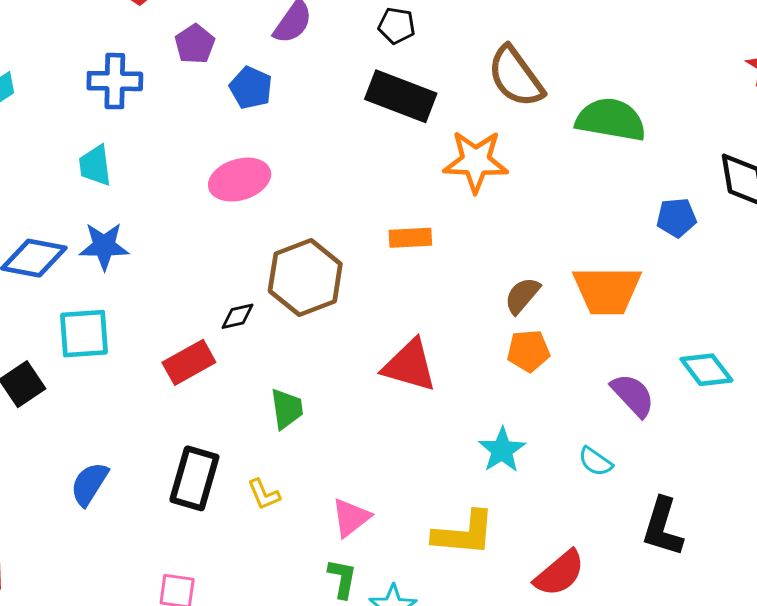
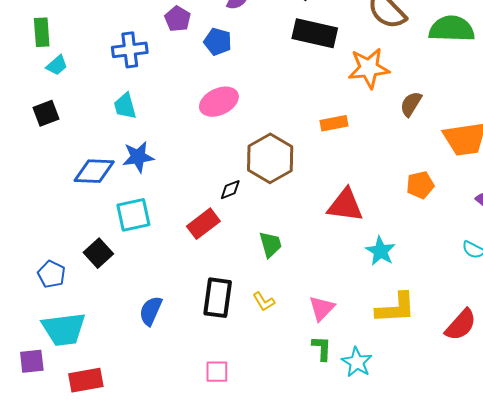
brown semicircle: (522, 296) -> (411, 104), moved
cyan star: (502, 450) -> (380, 251), moved

